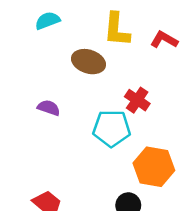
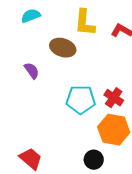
red cross: (137, 100) -> (114, 98), moved
purple semicircle: (49, 108) -> (32, 71), moved, turned 36

